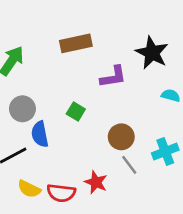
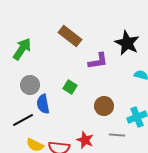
brown rectangle: (76, 43) -> (70, 36), turned 50
gray line: (129, 165) -> (117, 135), moved, turned -49

